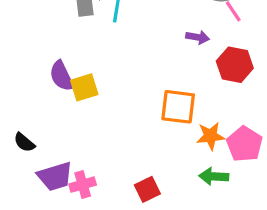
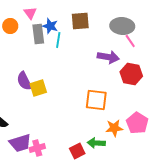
purple arrow: (198, 37) -> (108, 57), size x1.5
orange star: (211, 136) -> (114, 128), moved
green arrow: (214, 176) -> (96, 143), moved

